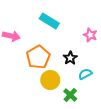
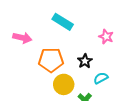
orange pentagon: (38, 57) -> (51, 60), turned 30

